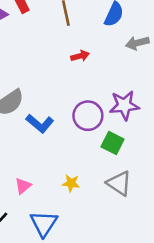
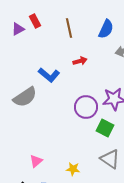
blue L-shape: (40, 124) -> (49, 75), moved
yellow star: (71, 183) -> (73, 169), moved

